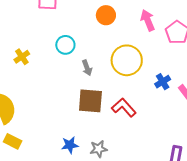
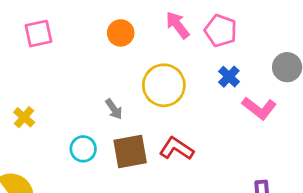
cyan circle: (65, 45) -> (83, 149), moved
blue cross: (163, 82) -> (229, 77), moved

